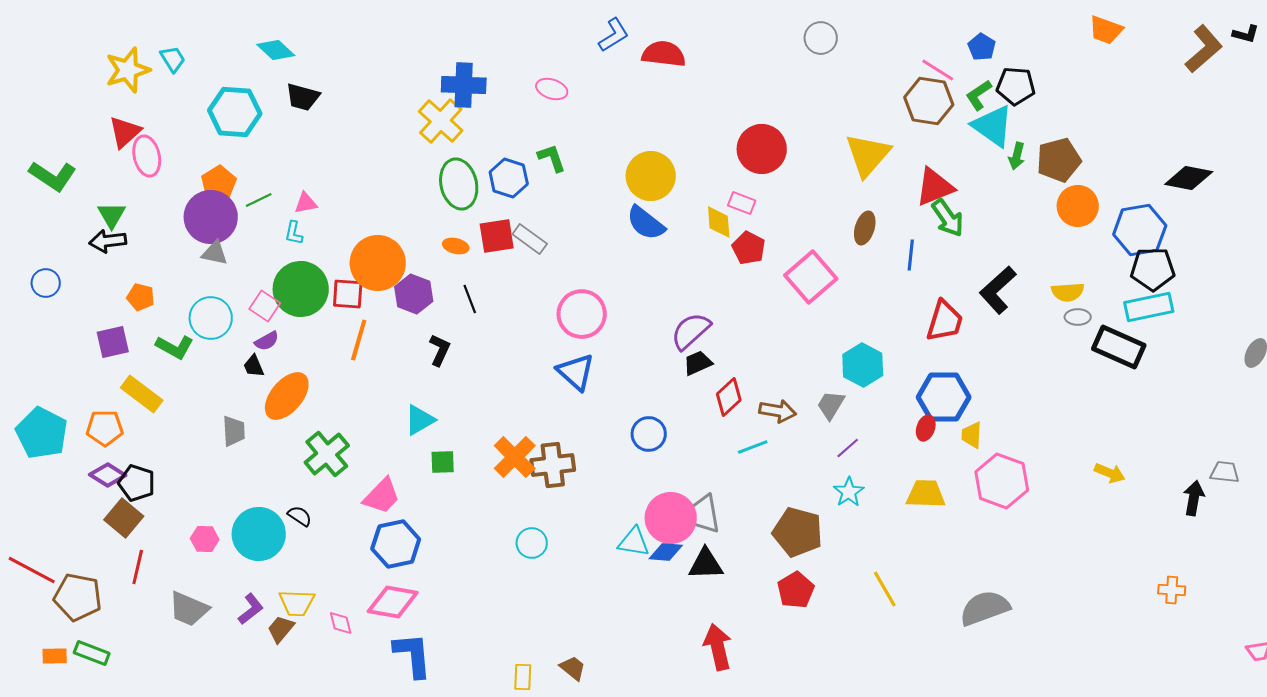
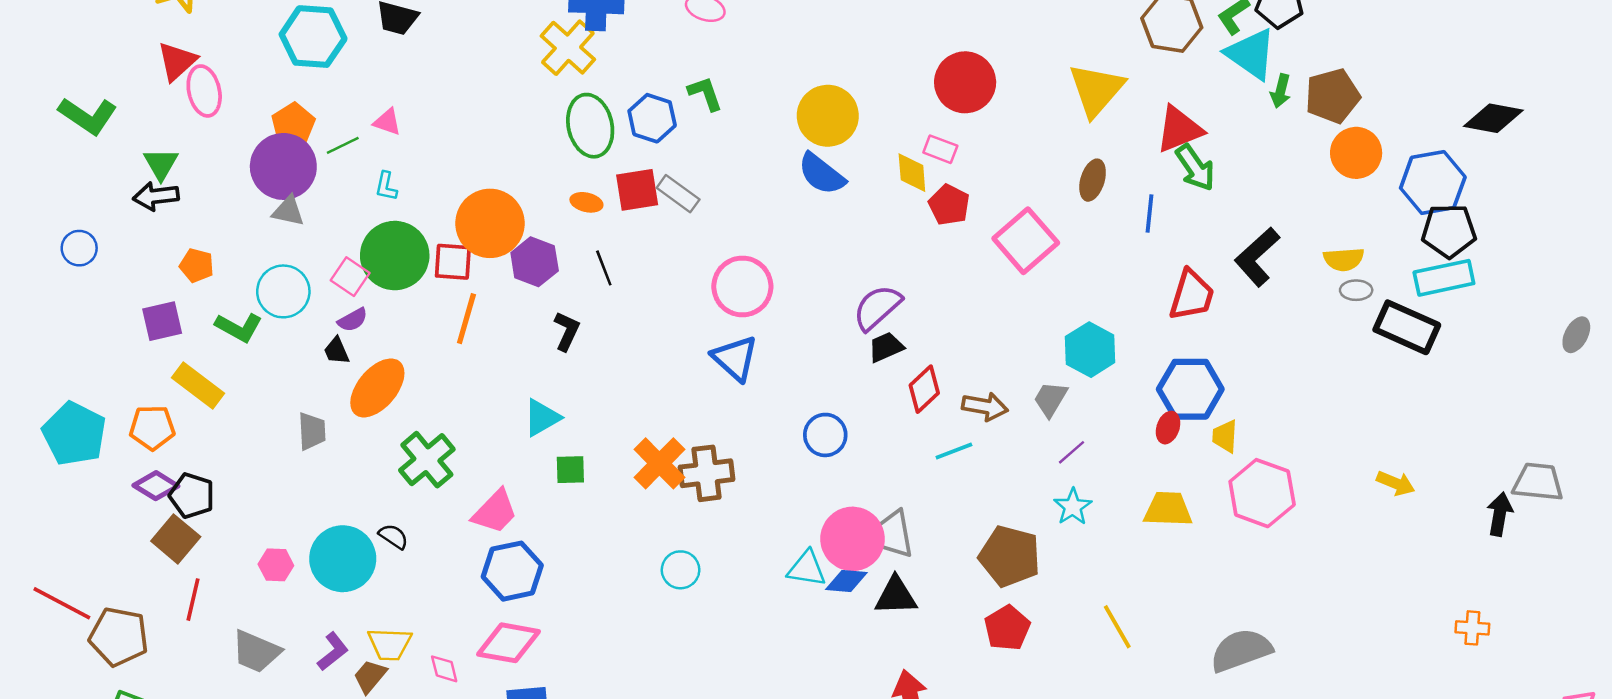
pink triangle: (306, 203) -> (387, 122), moved, turned 30
gray trapezoid: (1225, 472) -> (1538, 482), size x1.4

